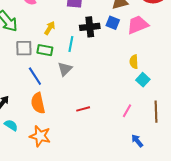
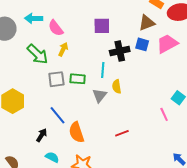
yellow arrow: (50, 28) -> (63, 49), moved
yellow semicircle: (134, 62) -> (117, 87), moved
blue line: (35, 76) -> (57, 115), moved
pink line: (127, 111) -> (164, 114), moved, turned -48

